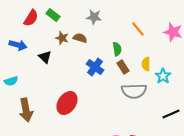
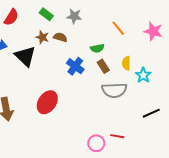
green rectangle: (53, 15) -> (46, 14), moved
green semicircle: (117, 49) -> (97, 48), turned 88
black triangle: (45, 57) -> (25, 56), size x1.6

